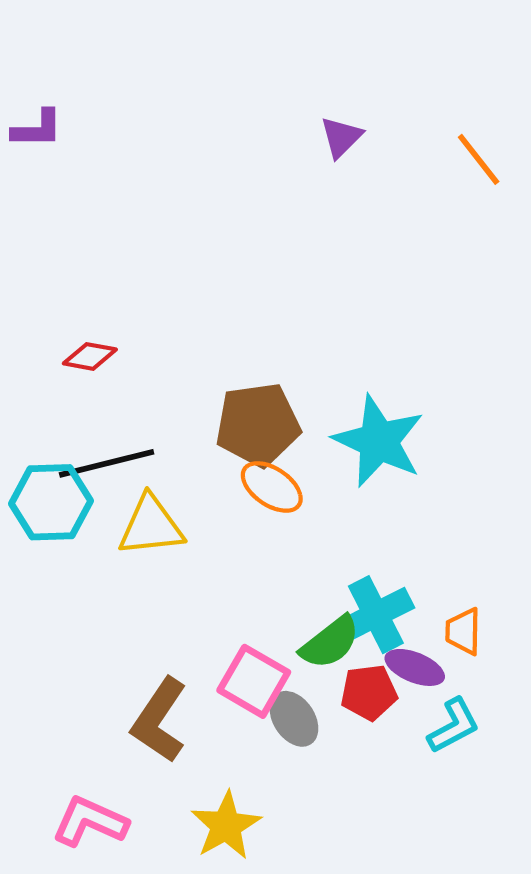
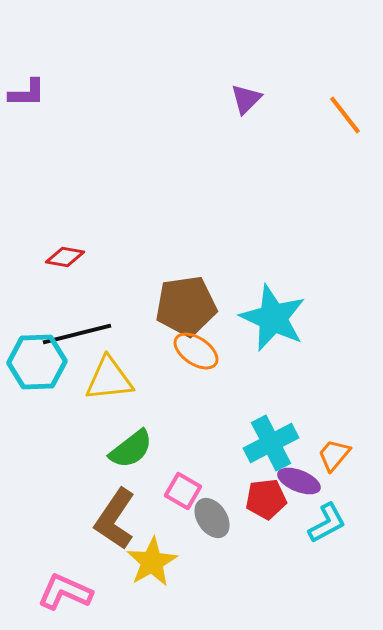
orange trapezoid: (463, 631) -> (334, 455), turned 39
green semicircle: (330, 642) -> (131, 449), moved
pink square: (254, 681) -> (183, 491), size x0.7
yellow star: (226, 826) -> (152, 562), moved

